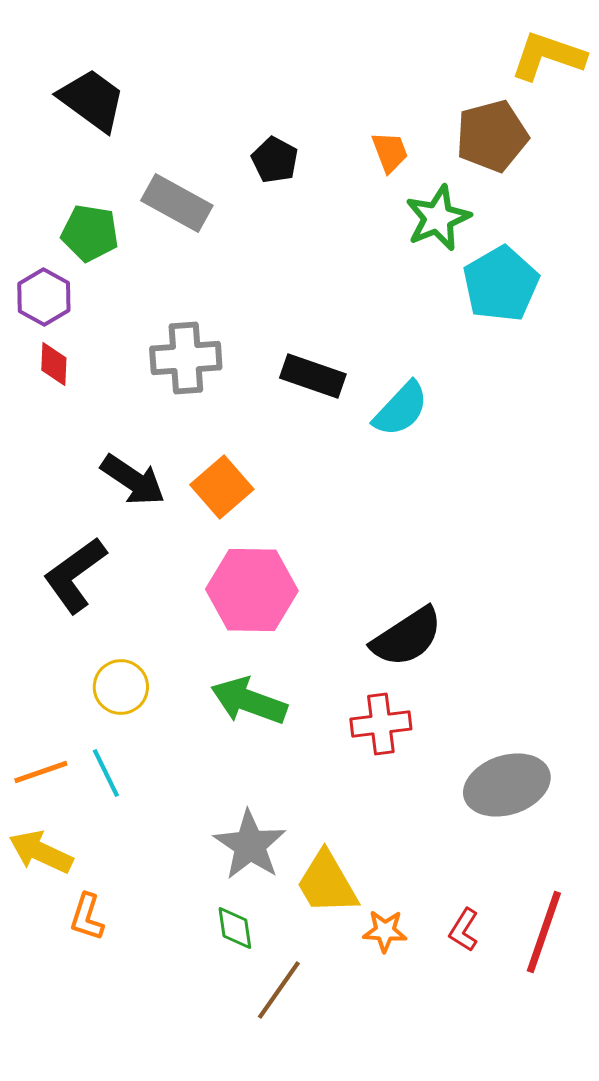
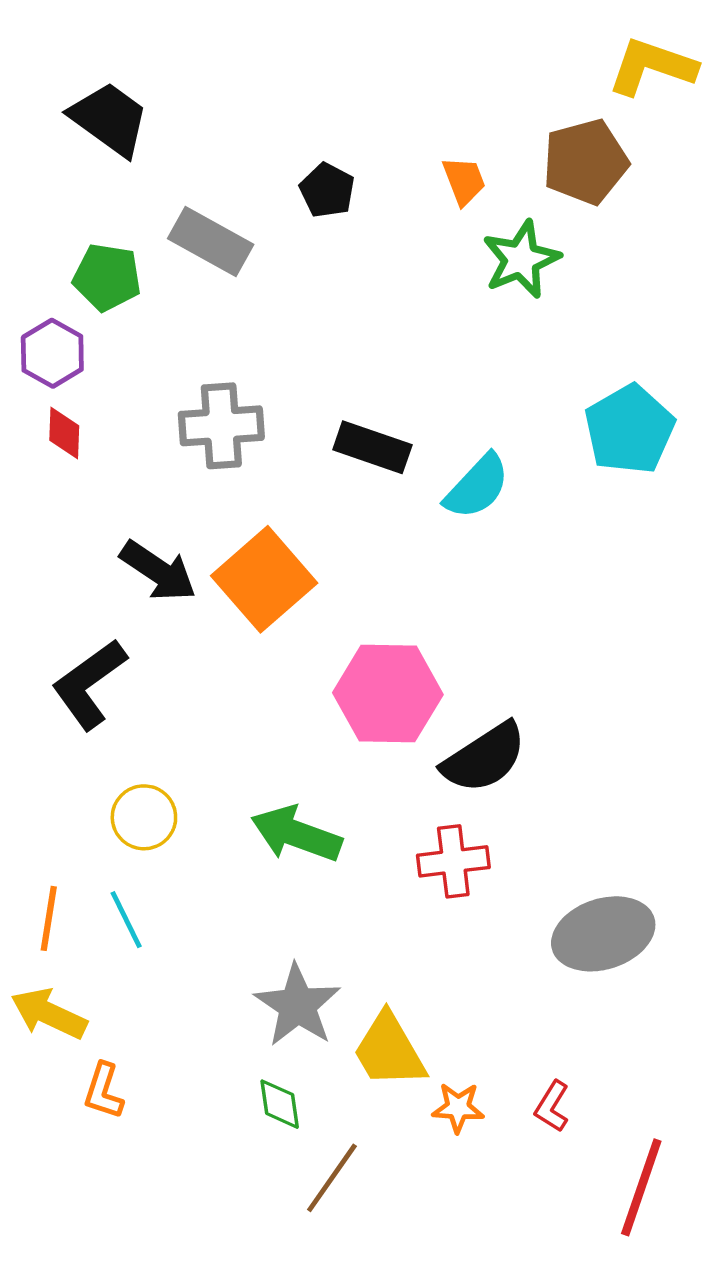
cyan pentagon: (501, 284) -> (629, 429), moved
orange square: (222, 487) -> (264, 579), size x1.4
pink hexagon: (252, 590) -> (388, 694), moved
orange line: (41, 772) -> (49, 918), turned -62
red line: (544, 932) -> (641, 1187), moved

